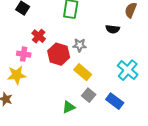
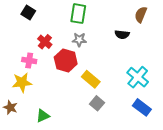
gray star: (80, 45) -> (79, 40), moved
blue rectangle: (115, 101) -> (142, 107), moved
green triangle: (69, 107) -> (43, 116), moved

